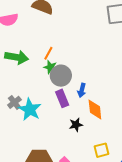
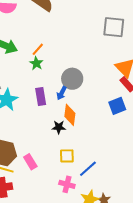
gray circle: (61, 76) -> (72, 79), moved
black star: (76, 125) -> (59, 127), moved

